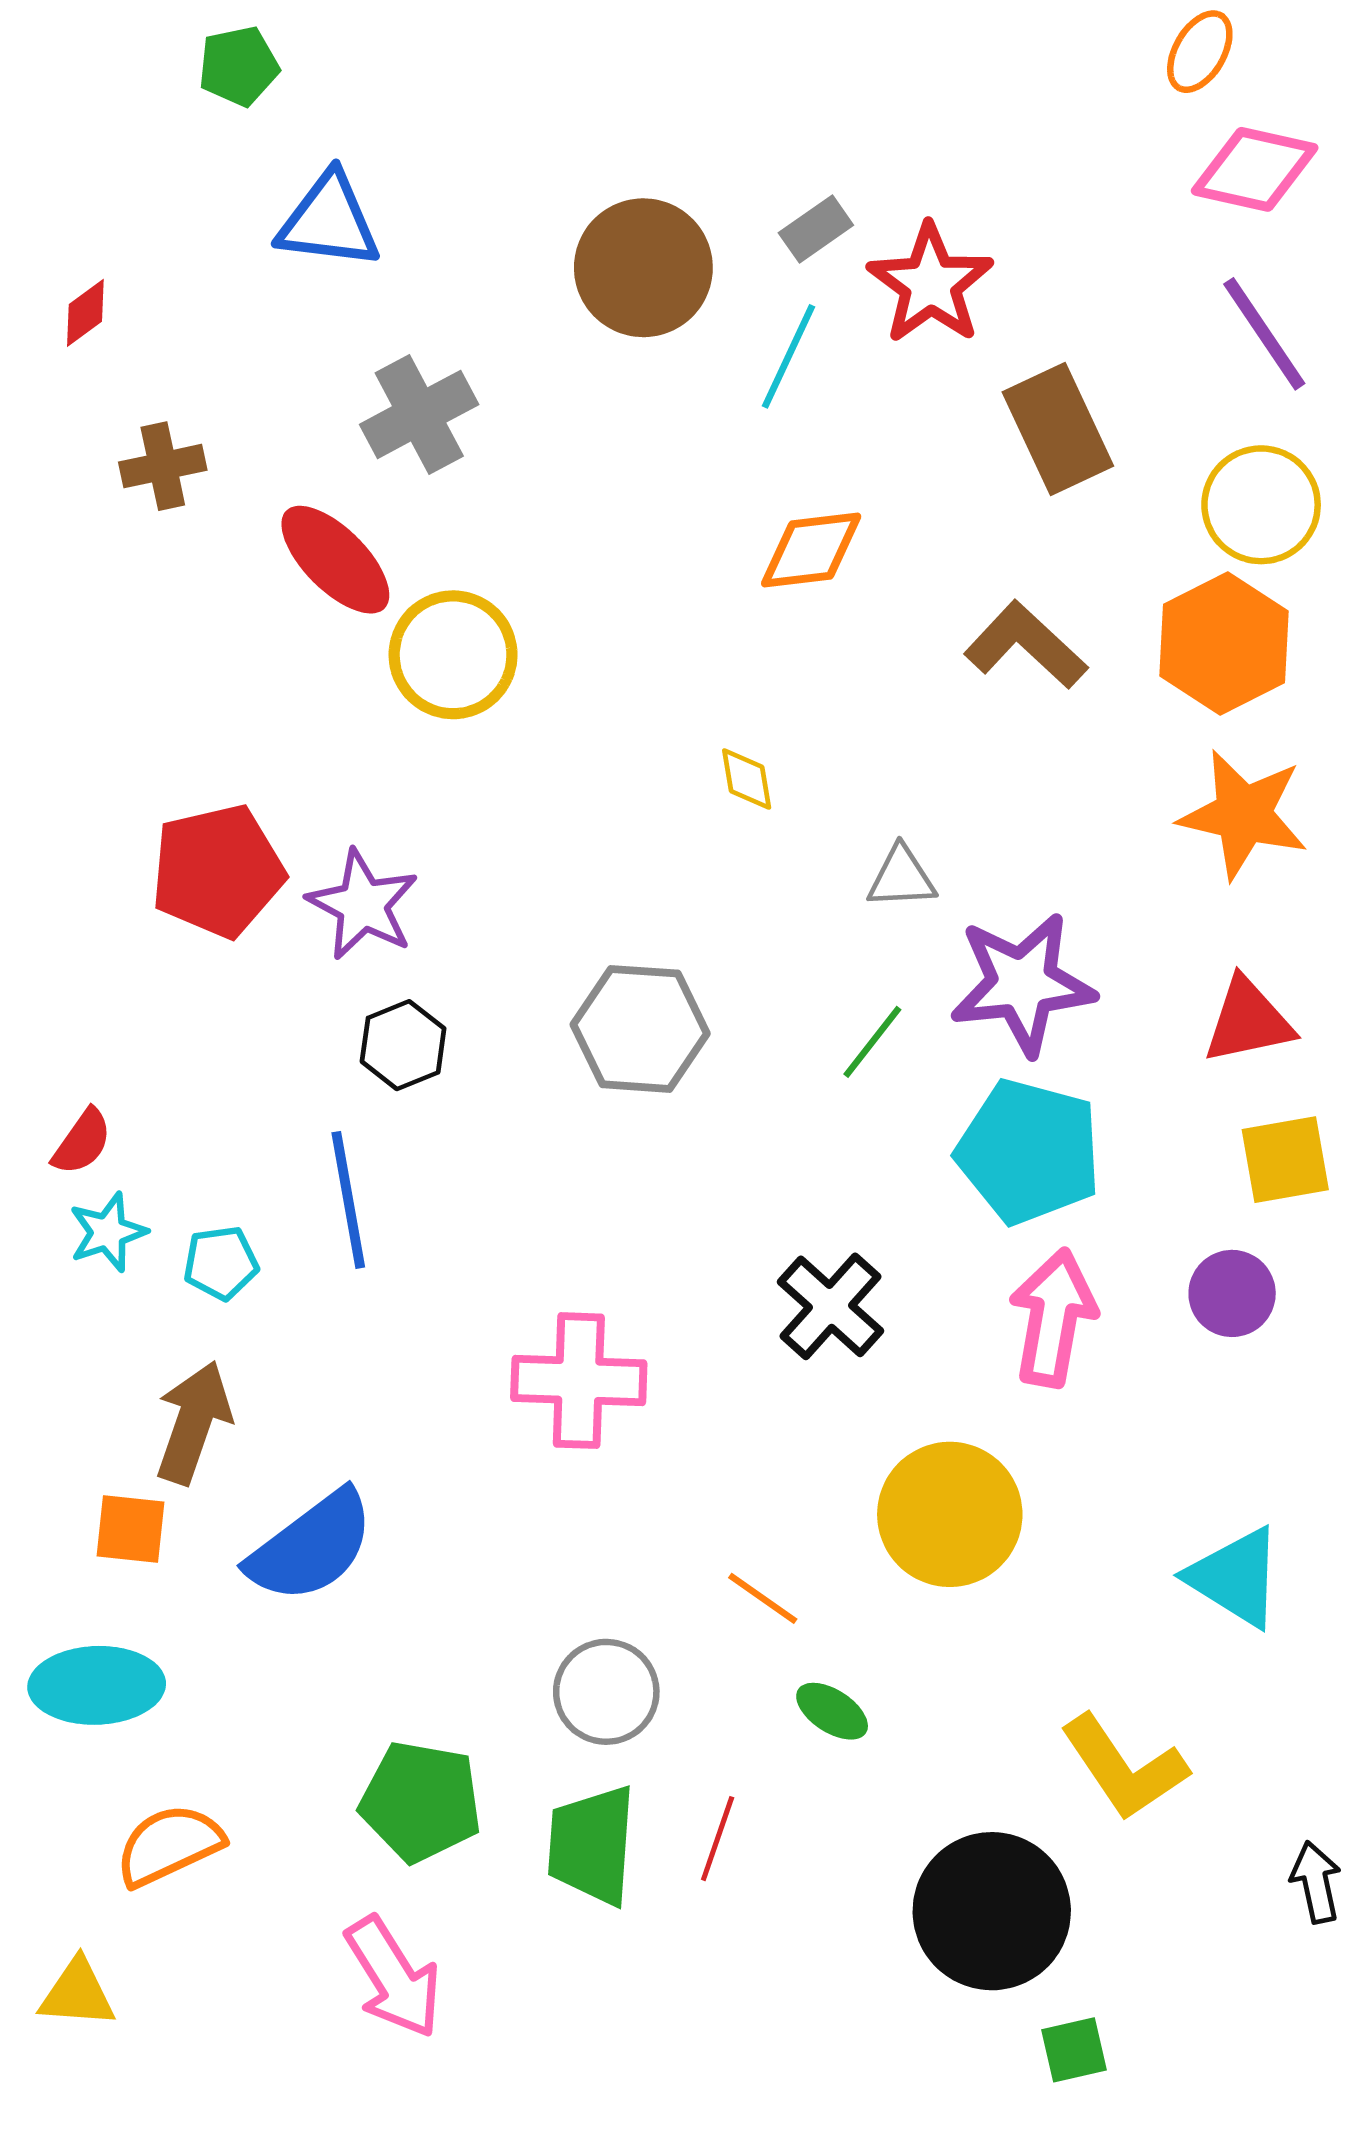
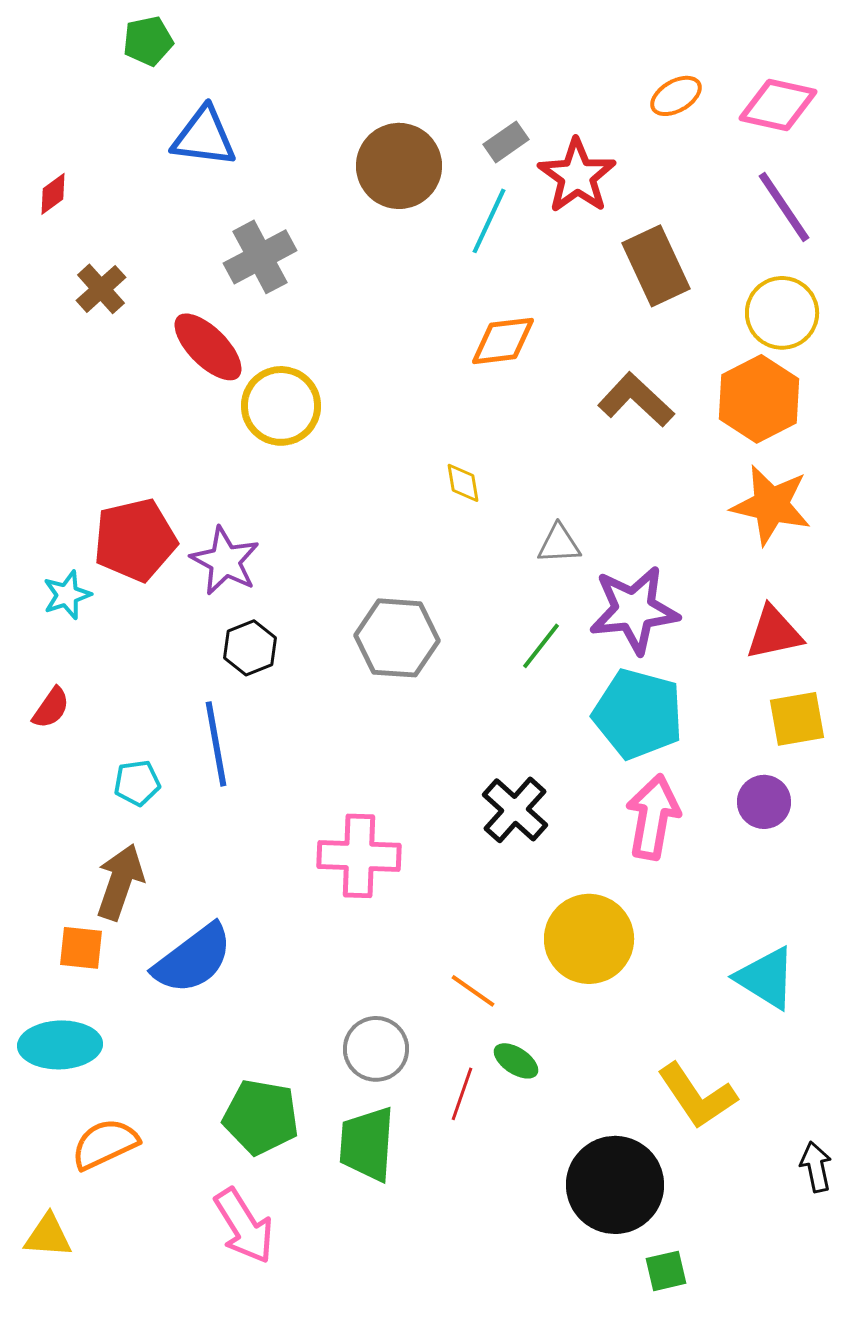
orange ellipse: (1200, 52) -> (676, 96), moved, turned 30
brown cross: (163, 466) -> (101, 289), turned -30
cyan star: (108, 1232) -> (67, 595), moved
red line: (718, 1839) -> (462, 1094), moved

